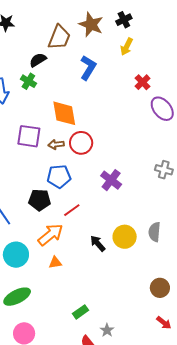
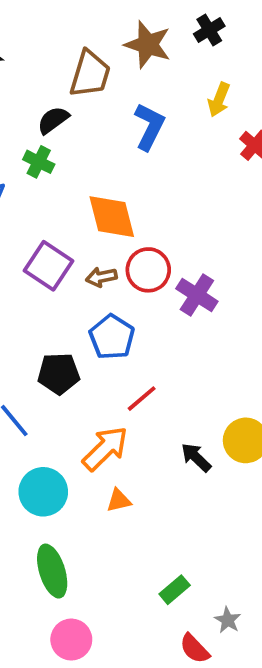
yellow arrow: (127, 47) -> (219, 100), moved
purple square: (29, 136) -> (48, 266), turned 30
blue pentagon: (59, 176) -> (112, 337), turned -30
purple cross: (111, 180) -> (197, 295), moved
black pentagon: (40, 200) -> (59, 374), moved
green ellipse: (17, 297) -> (52, 571), turned -76

